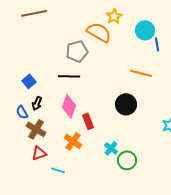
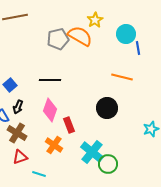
gray pentagon: (77, 51) -> (58, 39), moved
cyan cross: (111, 148) -> (92, 152), size x1.6

